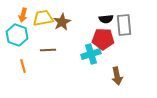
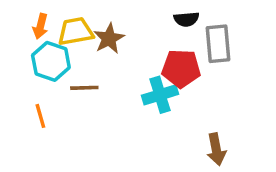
black semicircle: (106, 19) -> (186, 19), moved
cyan hexagon: (17, 35) -> (51, 61), moved
brown arrow: (117, 76) -> (216, 149), moved

